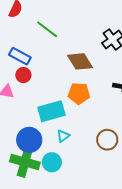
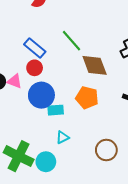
green line: (47, 29) -> (72, 41), moved
cyan rectangle: (51, 111) -> (56, 110), size x0.6
blue circle: (29, 140) -> (41, 95), moved

